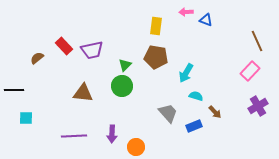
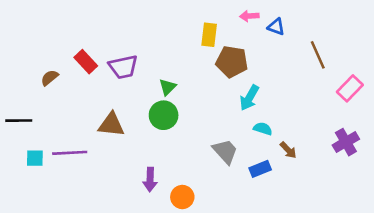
brown line: (257, 41) -> (318, 55), moved
brown pentagon: (156, 57) -> (232, 62), moved
pink rectangle: (250, 71) -> (350, 88), moved
purple line: (74, 136) -> (70, 153), moved

